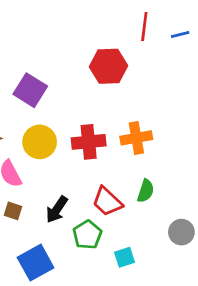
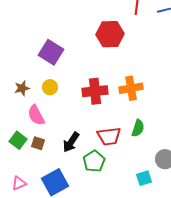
yellow circle: (40, 142) -> (50, 87), moved, size x0.6
red trapezoid: (107, 202) -> (109, 136), turned -50
cyan square: (124, 257) -> (144, 178), moved

